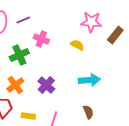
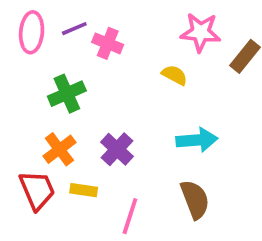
pink cross: (41, 39) -> (108, 43), moved
brown semicircle: (88, 112) -> (195, 199), size x1.5
yellow rectangle: (28, 116) -> (84, 190), moved

